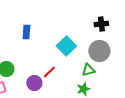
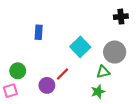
black cross: (101, 24) -> (121, 17), moved

